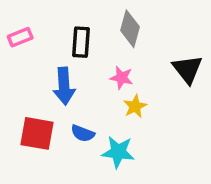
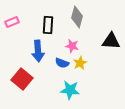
black triangle: (187, 69) -> (111, 41), turned -48
red square: (37, 133) -> (22, 79), turned 30
blue semicircle: (83, 133) -> (62, 63), moved

